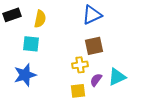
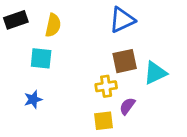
blue star: (25, 75) -> (33, 100), size x0.6
cyan triangle: (117, 77) -> (155, 73), moved

